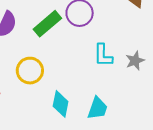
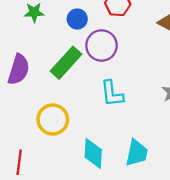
cyan L-shape: (103, 55) -> (112, 94), moved

